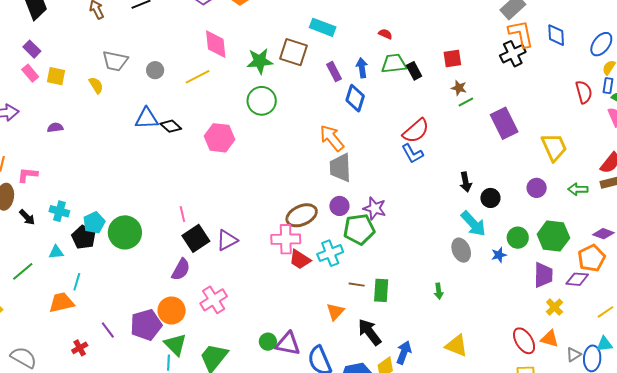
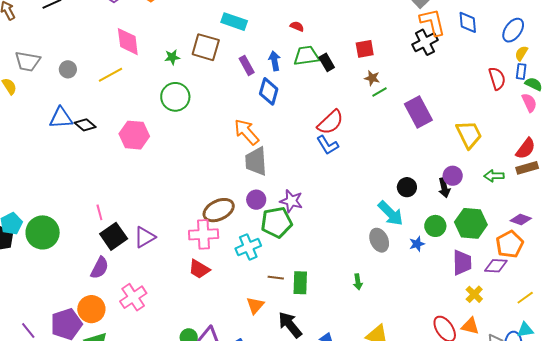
green star: (260, 61) -> (172, 57), size x0.6
black arrow: (466, 182) -> (444, 188), moved
red trapezoid: (300, 260) -> (199, 269), moved

